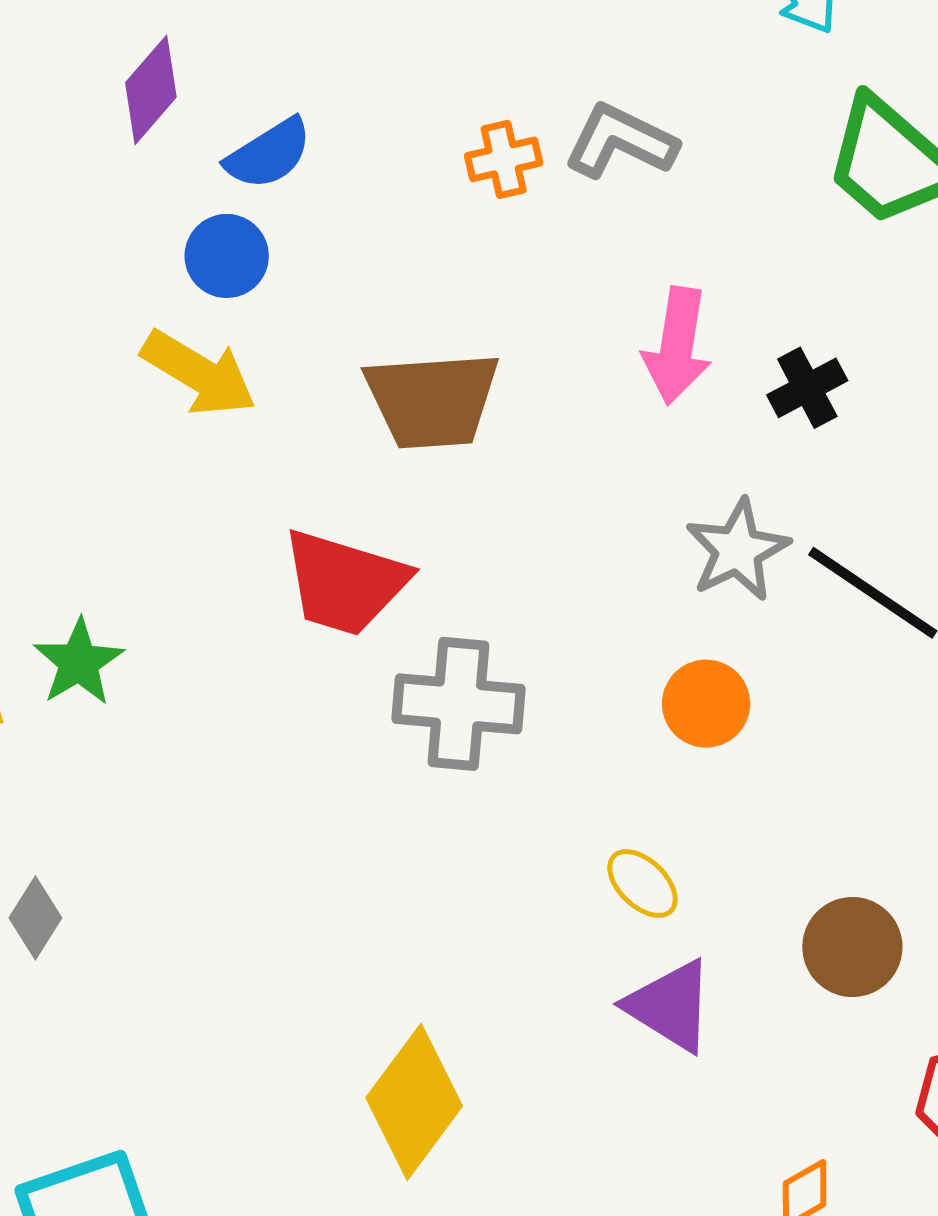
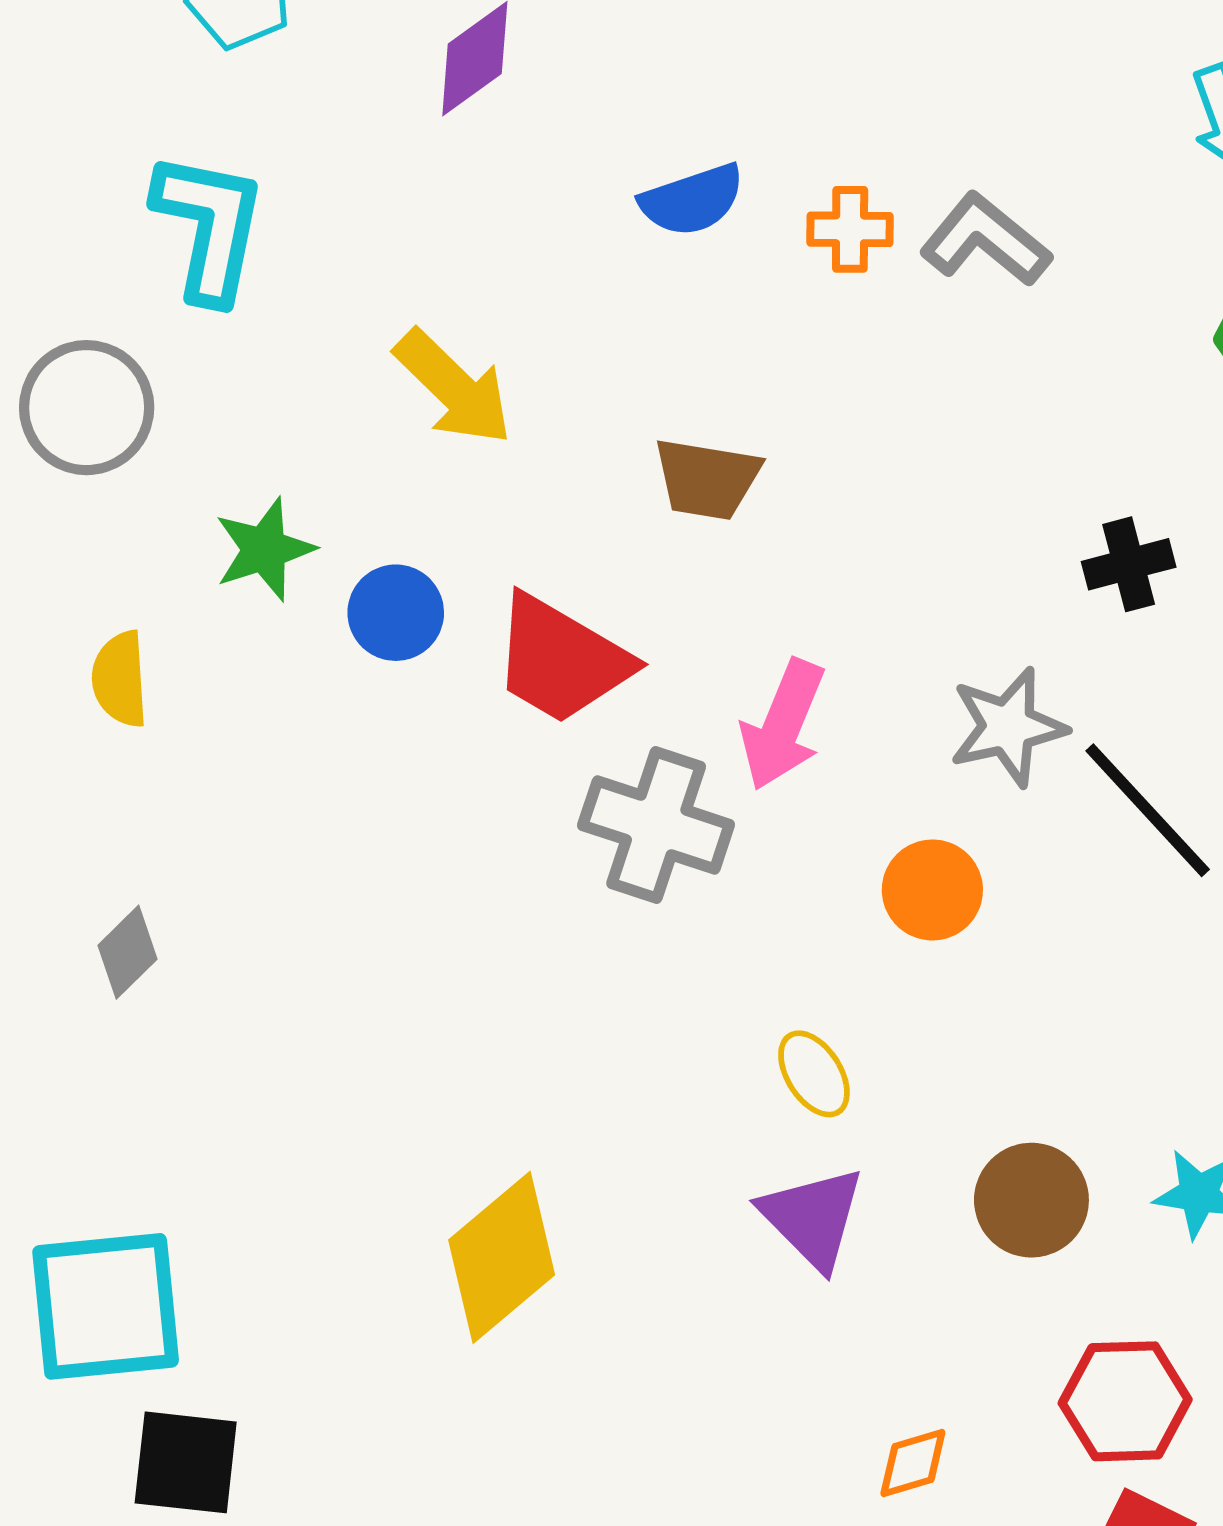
blue semicircle: (269, 154) -> (692, 200), moved
blue circle: (227, 256) -> (396, 613), moved
pink arrow: (677, 346) -> (783, 725), moved
brown trapezoid: (432, 400) -> (707, 479), size x0.7
green star: (79, 662) -> (264, 549), moved

